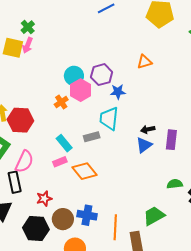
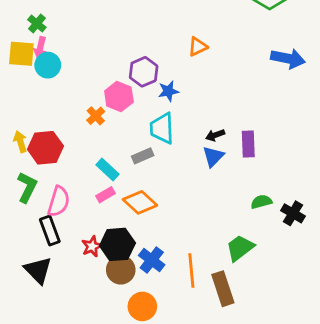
cyan circle: (74, 76) -> (48, 65), moved
blue cross: (87, 215) -> (152, 260), turned 36
black hexagon: (36, 229) -> (117, 244), moved

